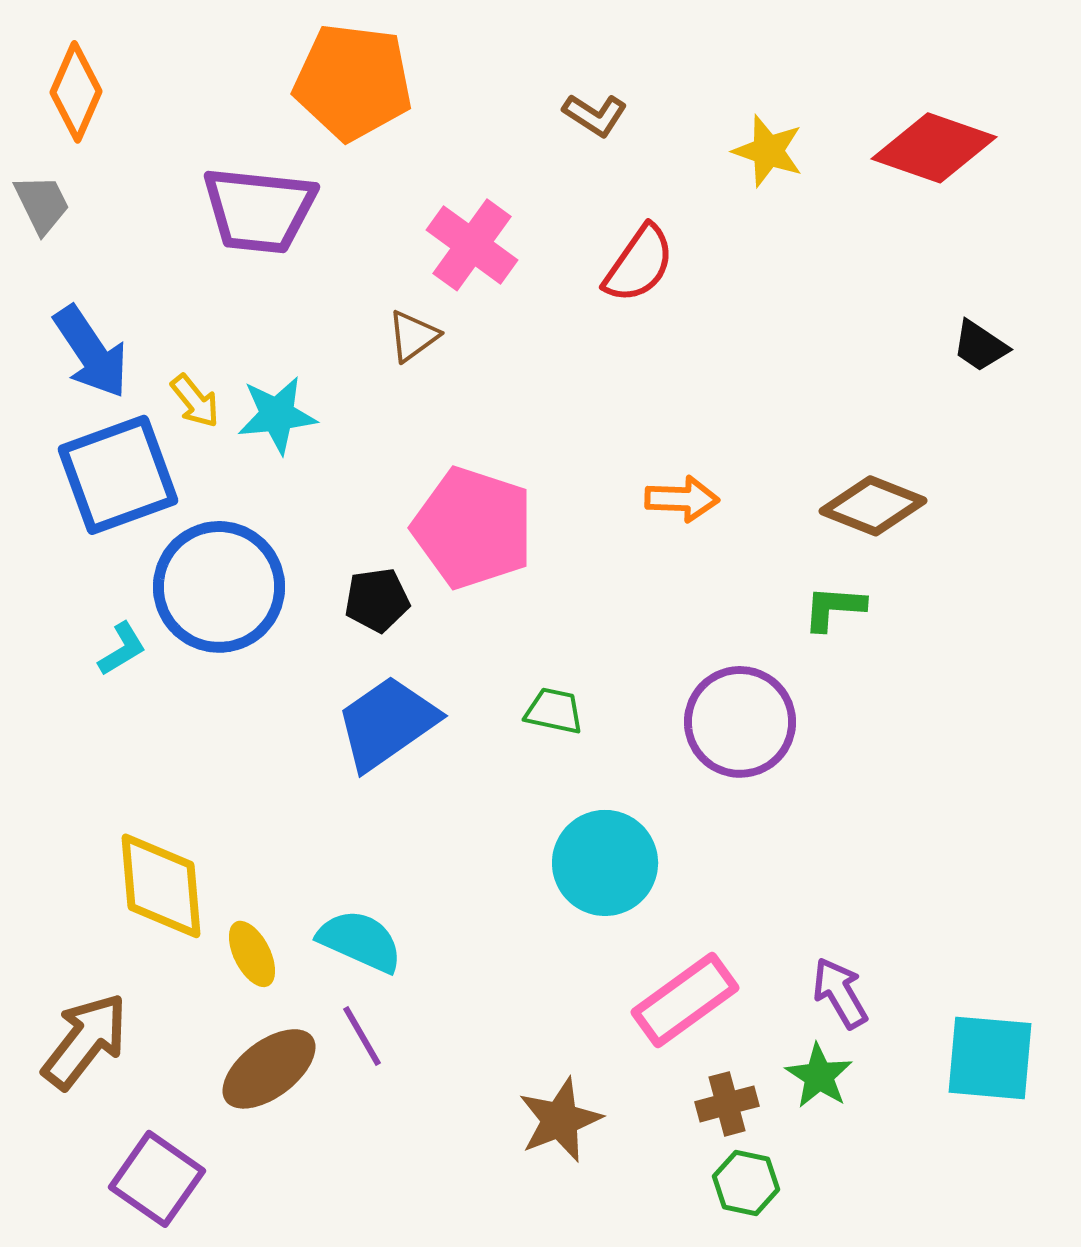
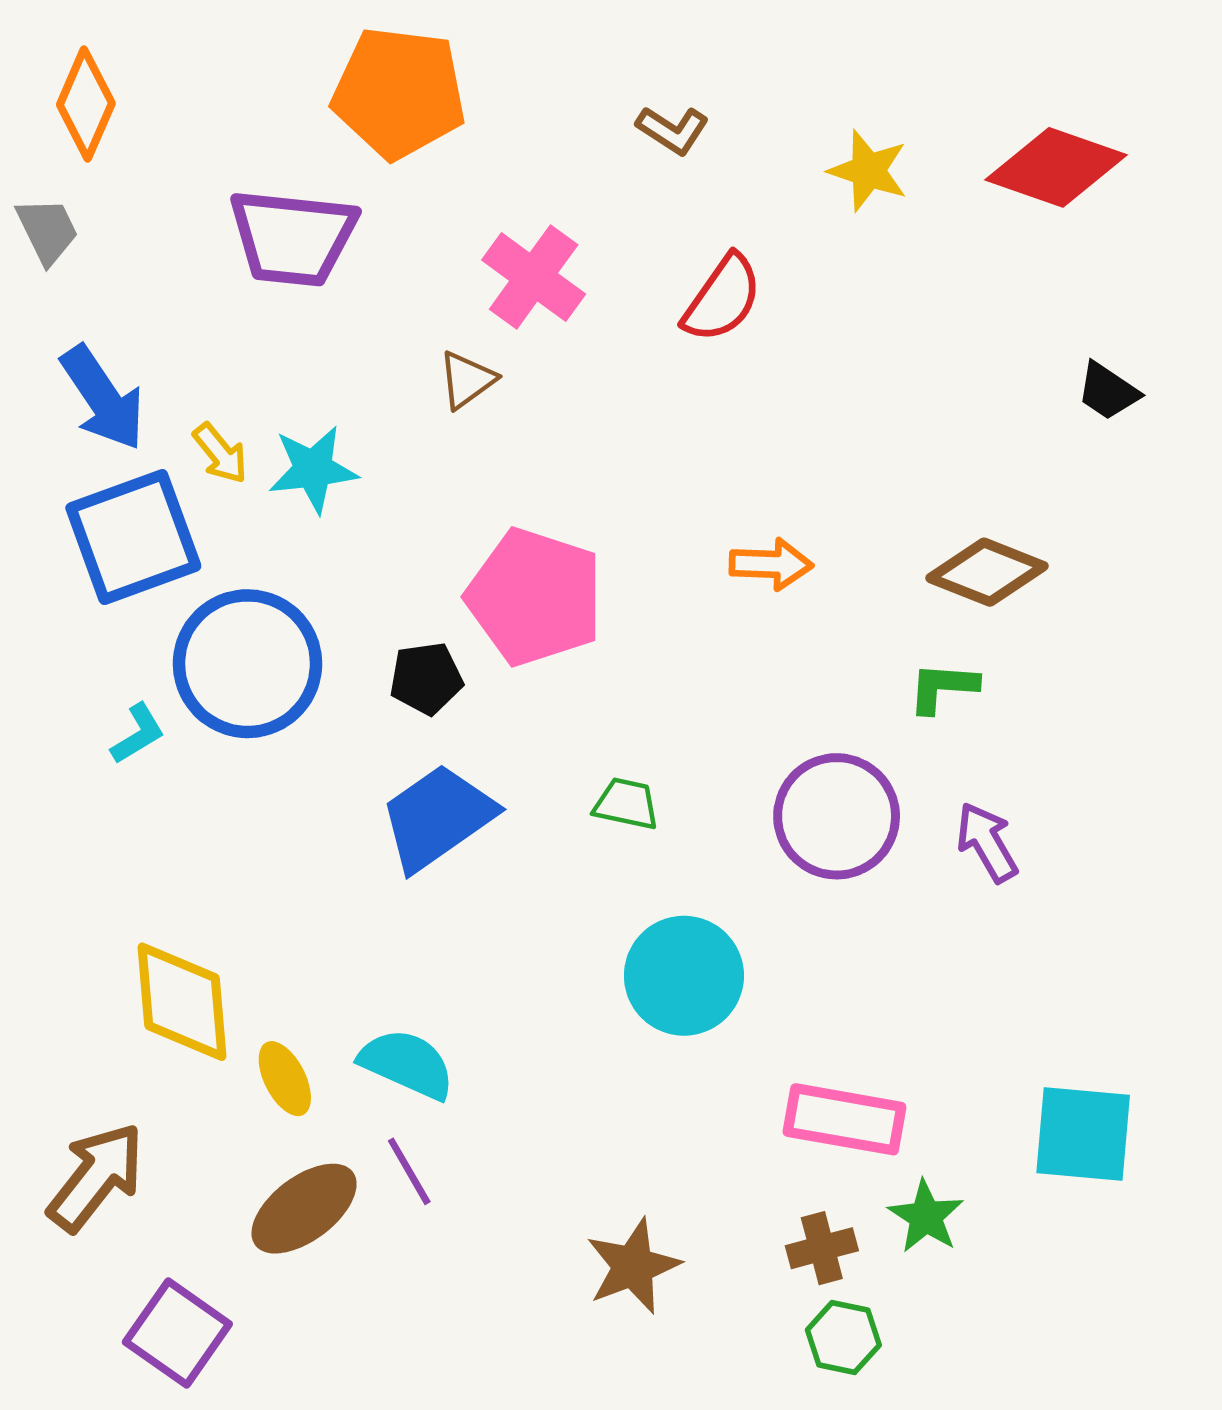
purple arrow: (840, 993) -> (987, 842), moved
pink rectangle: (685, 1000) -> (844, 1119), moved, turned 46
cyan square: (990, 1058) -> (1083, 1134), moved

